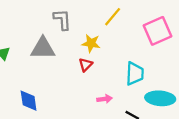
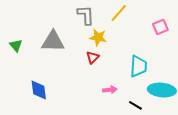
gray L-shape: (62, 20) -> (86, 15), moved
pink square: (157, 31) -> (160, 27), size x0.6

